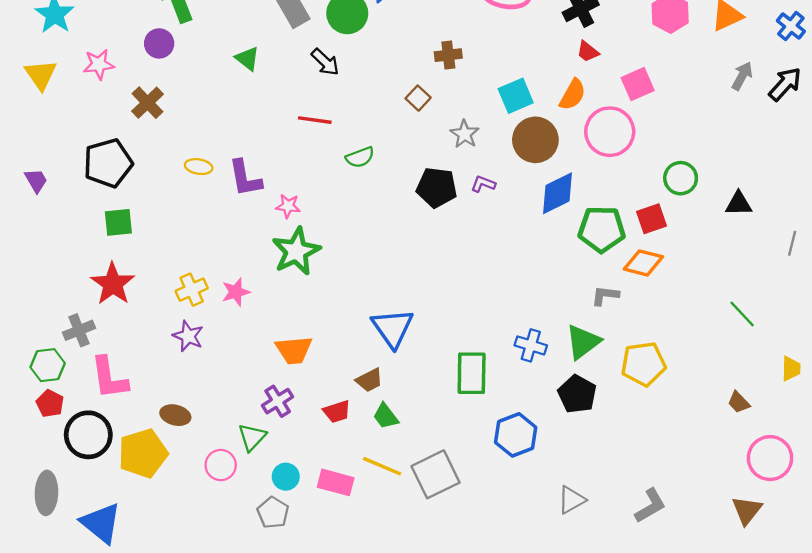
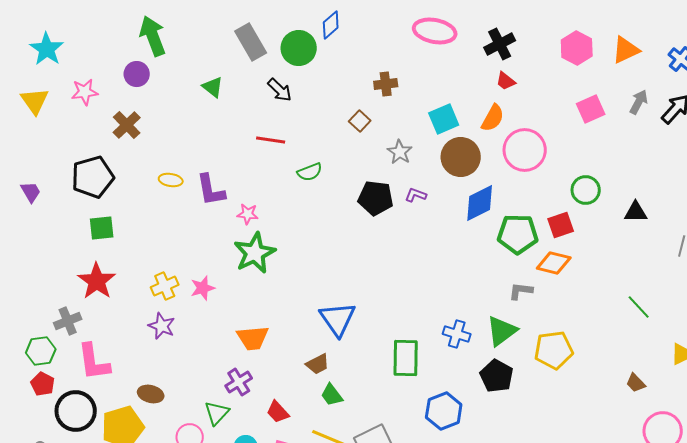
pink square: (638, 84) -> (591, 109), moved
red trapezoid: (337, 412) -> (278, 412), moved, turned 65

